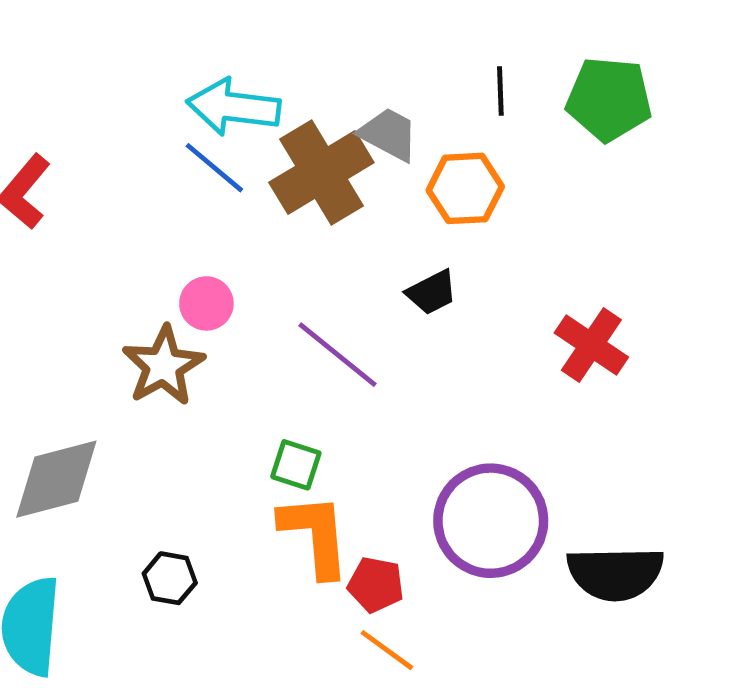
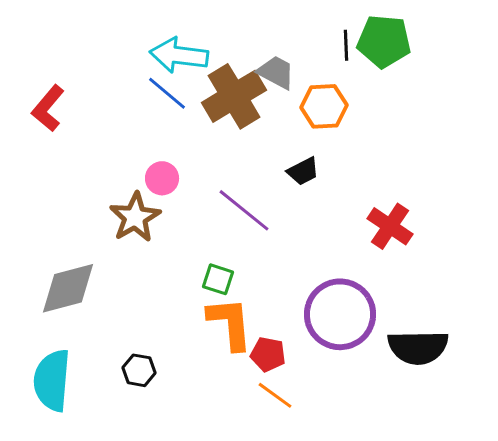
green pentagon: (609, 99) -> (384, 41), moved
red cross: (591, 345) -> (390, 226), moved
black hexagon: (170, 578) -> (139, 370), moved

